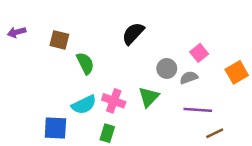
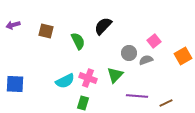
green semicircle: (85, 63) -> (78, 41), moved
purple line: (198, 110) -> (137, 96), moved
blue square: (55, 128) -> (15, 84), moved

